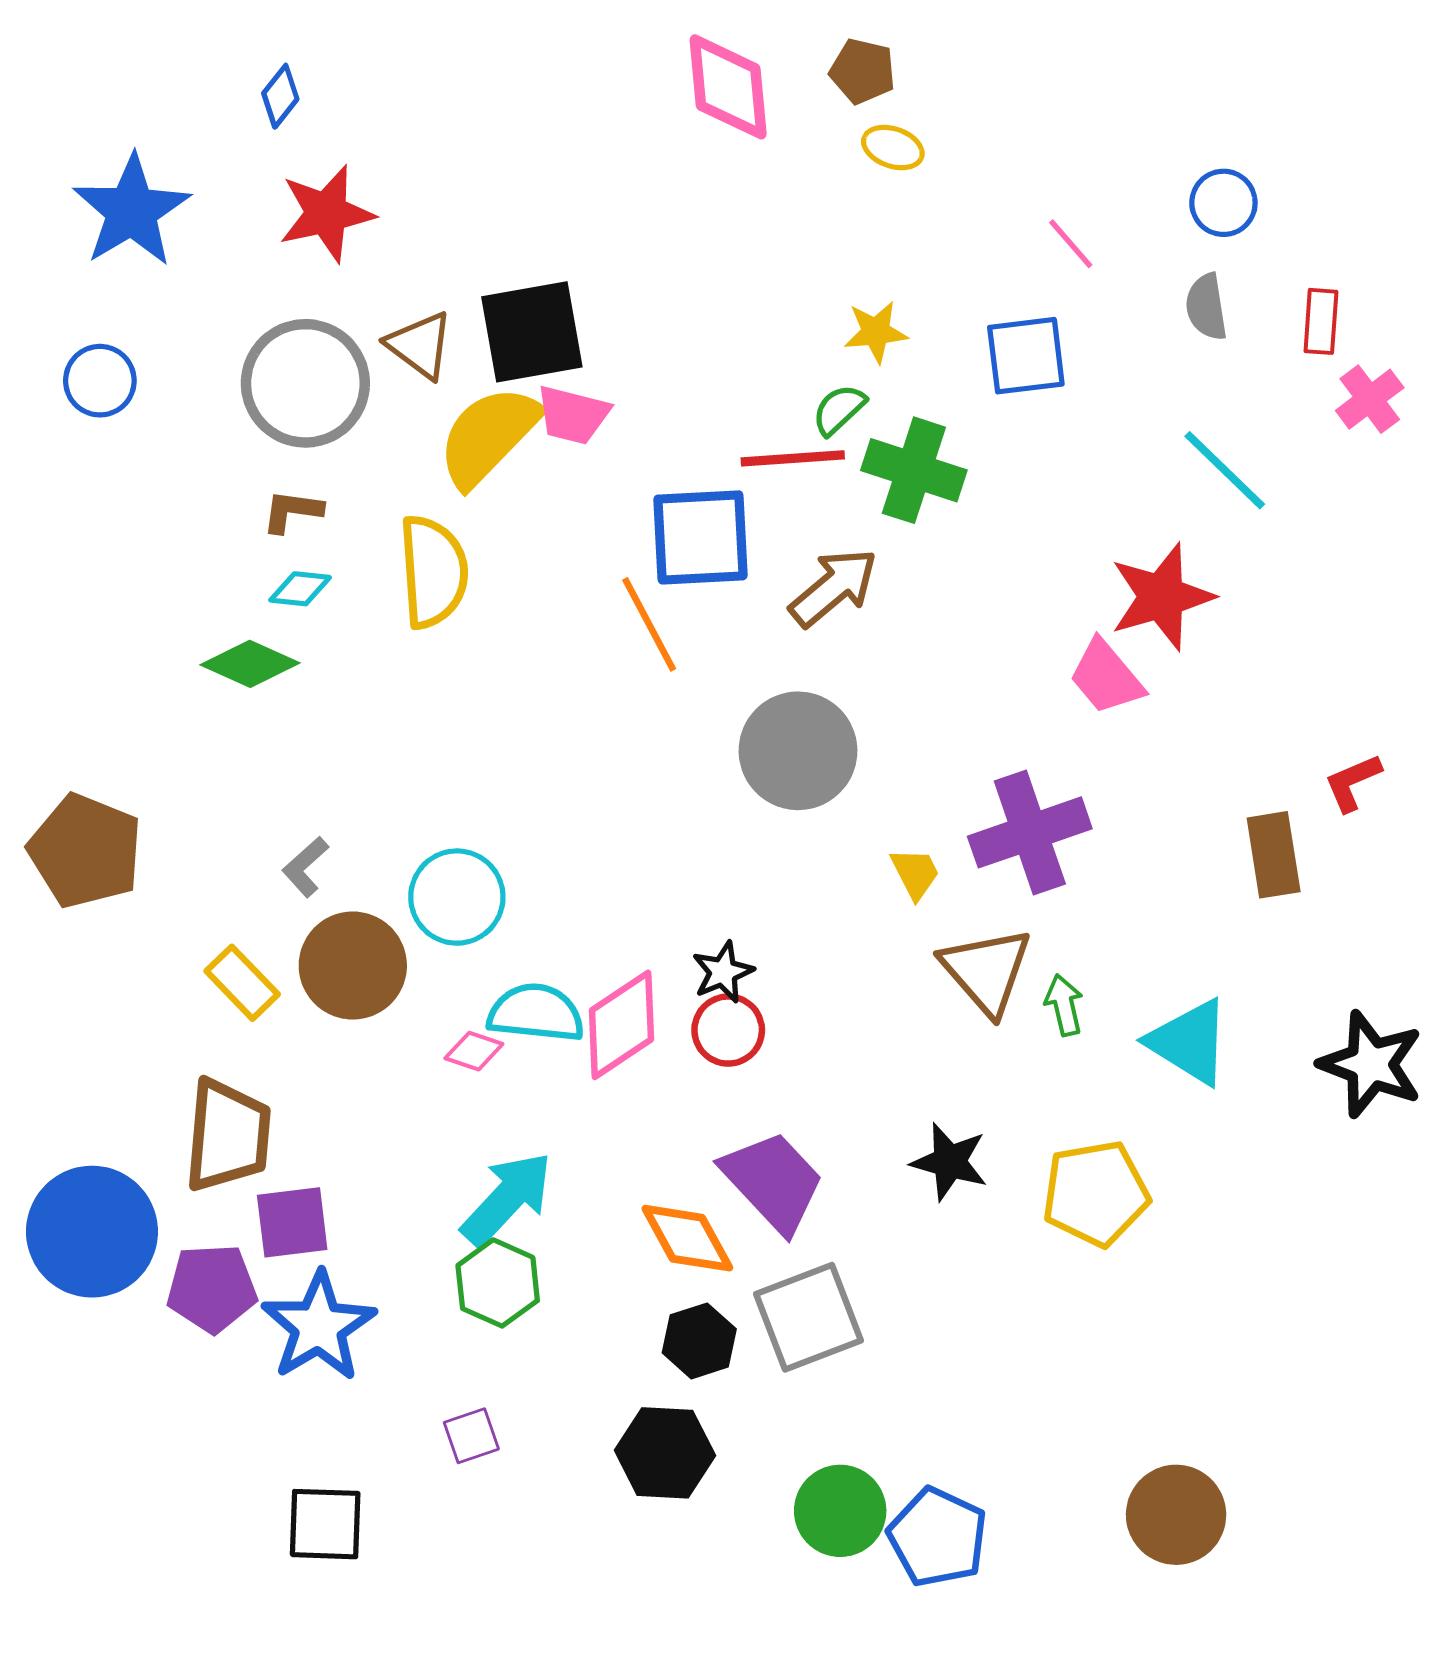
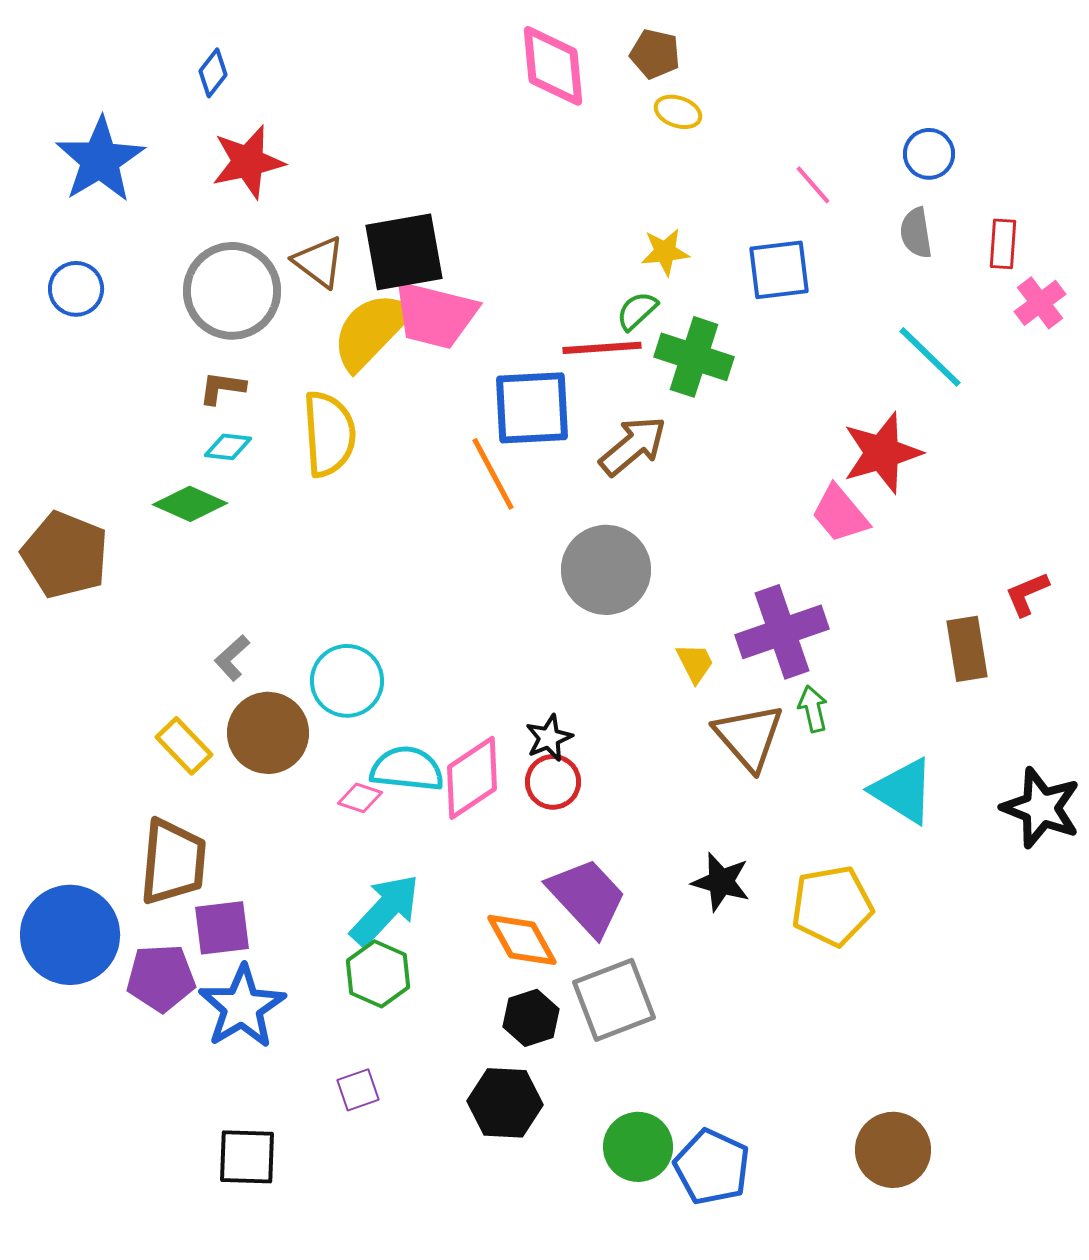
pink trapezoid: (573, 415) -> (435, 315), size x1.5
brown pentagon: (85, 851) -> (65, 555), moved
green arrow: (1064, 1005) -> (813, 709), moved

